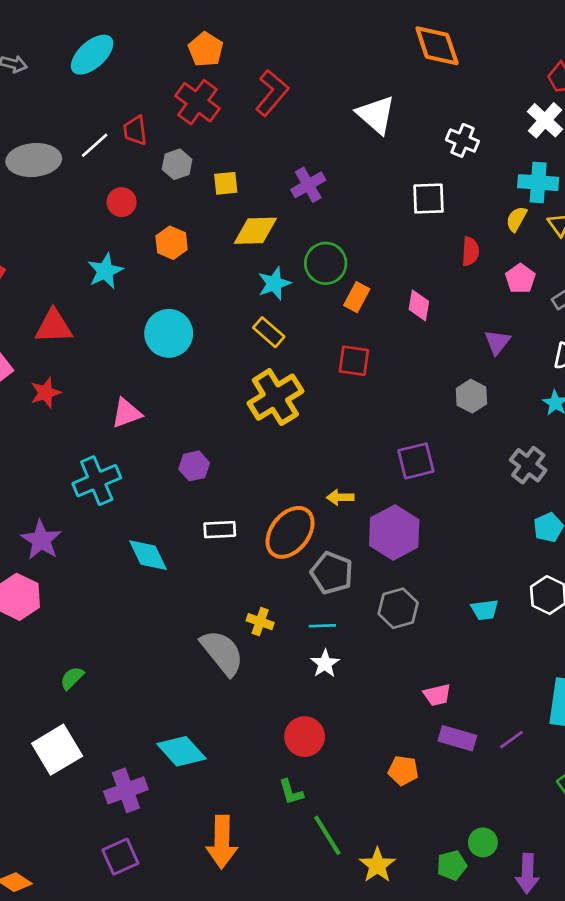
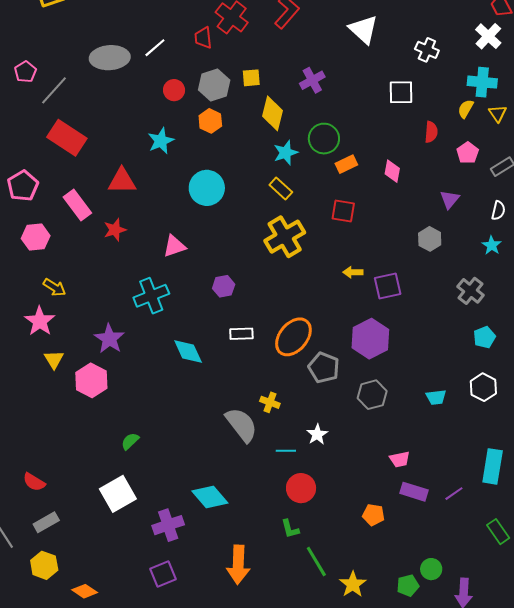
red trapezoid: (135, 130) -> (203, 38), moved
gray hexagon: (177, 164) -> (214, 85), moved, size x1.4
yellow diamond: (255, 231) -> (272, 113), turned -76
orange rectangle: (357, 297) -> (346, 164), turned 35
yellow arrow: (340, 497) -> (353, 272), moved
cyan line: (322, 626) -> (286, 451), moved

